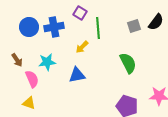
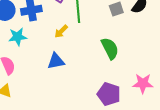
cyan star: (47, 62) -> (18, 37), moved

